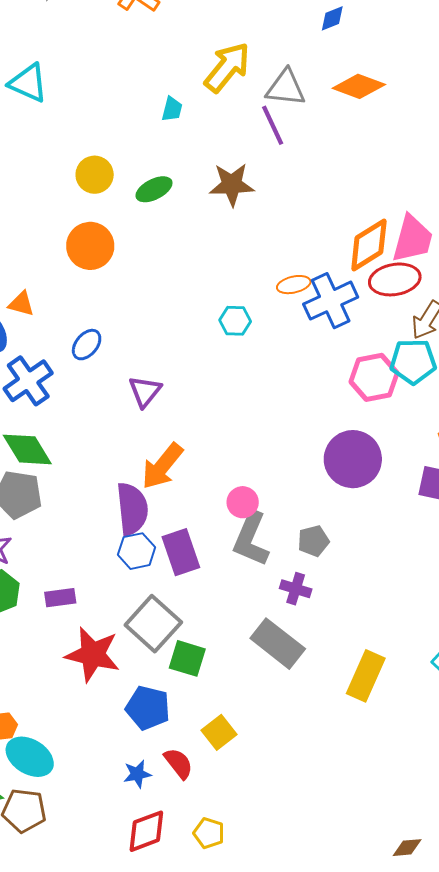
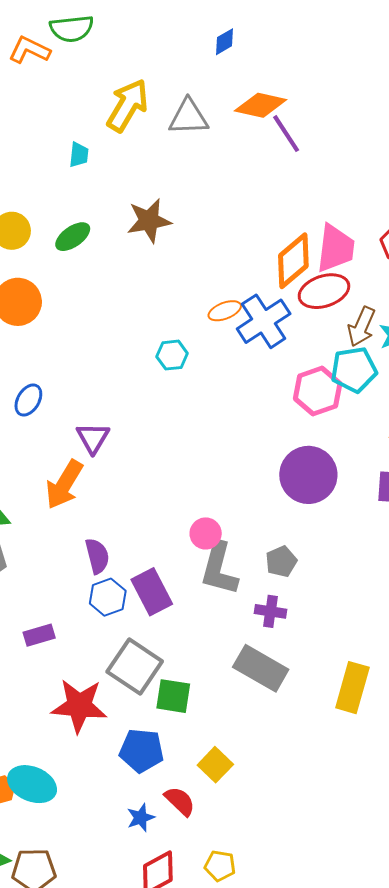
purple line: (273, 125) -> (286, 134), moved
orange arrow: (162, 466) -> (64, 485), moved
purple semicircle: (132, 509) -> (97, 556), size x0.7
purple rectangle: (60, 598) -> (39, 635), moved
cyan ellipse: (30, 757) -> (32, 784), moved

